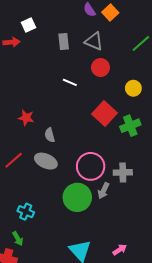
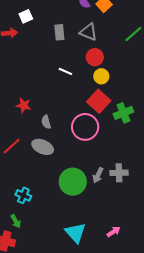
yellow circle: (133, 88) -> (101, 76), moved
pink circle: (91, 166) -> (85, 127), moved
gray cross: (123, 172) -> (119, 173), moved

